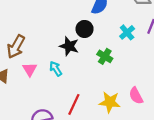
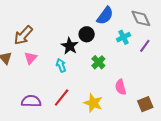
cyan cross: (127, 32) -> (123, 37), moved
cyan arrow: (56, 69) -> (61, 65), moved
pink semicircle: (136, 96) -> (121, 87), moved

